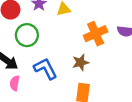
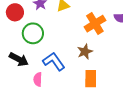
pink semicircle: (15, 83) -> (38, 79), moved

